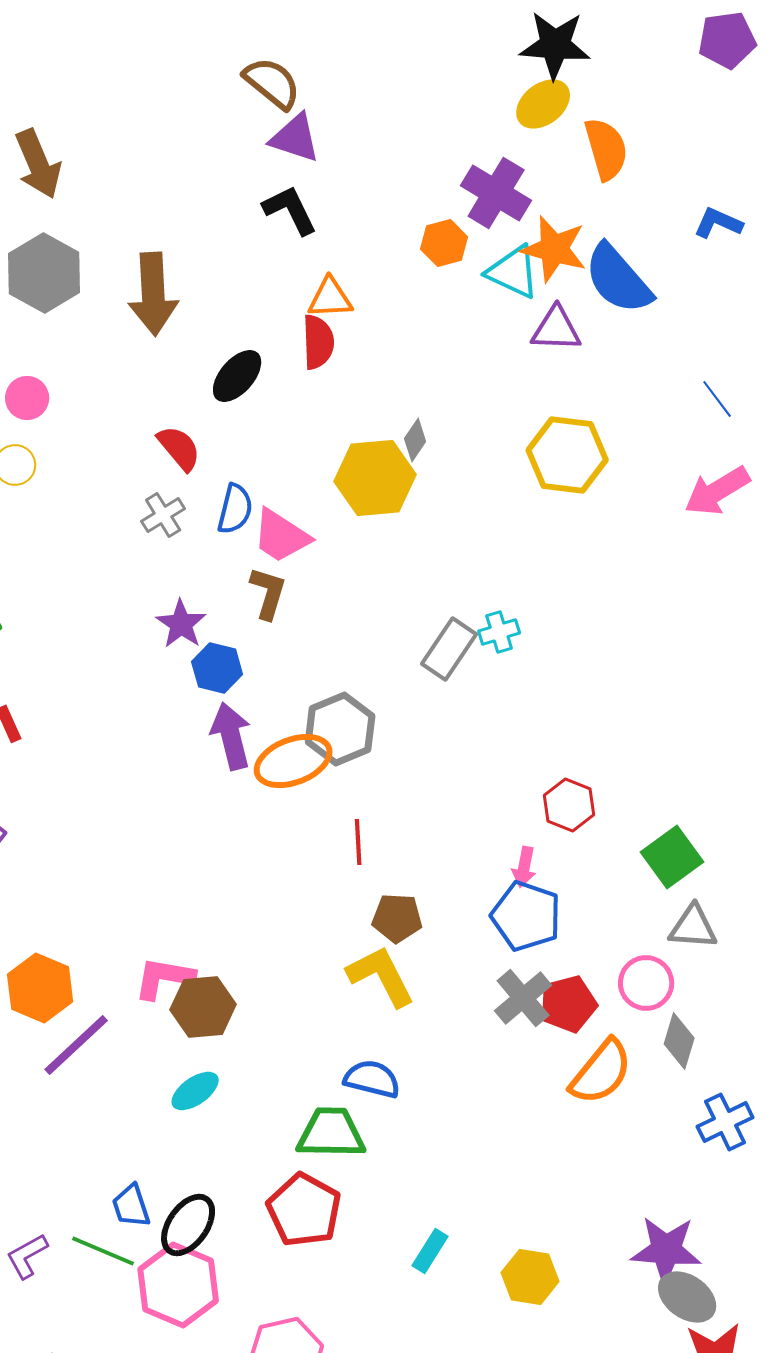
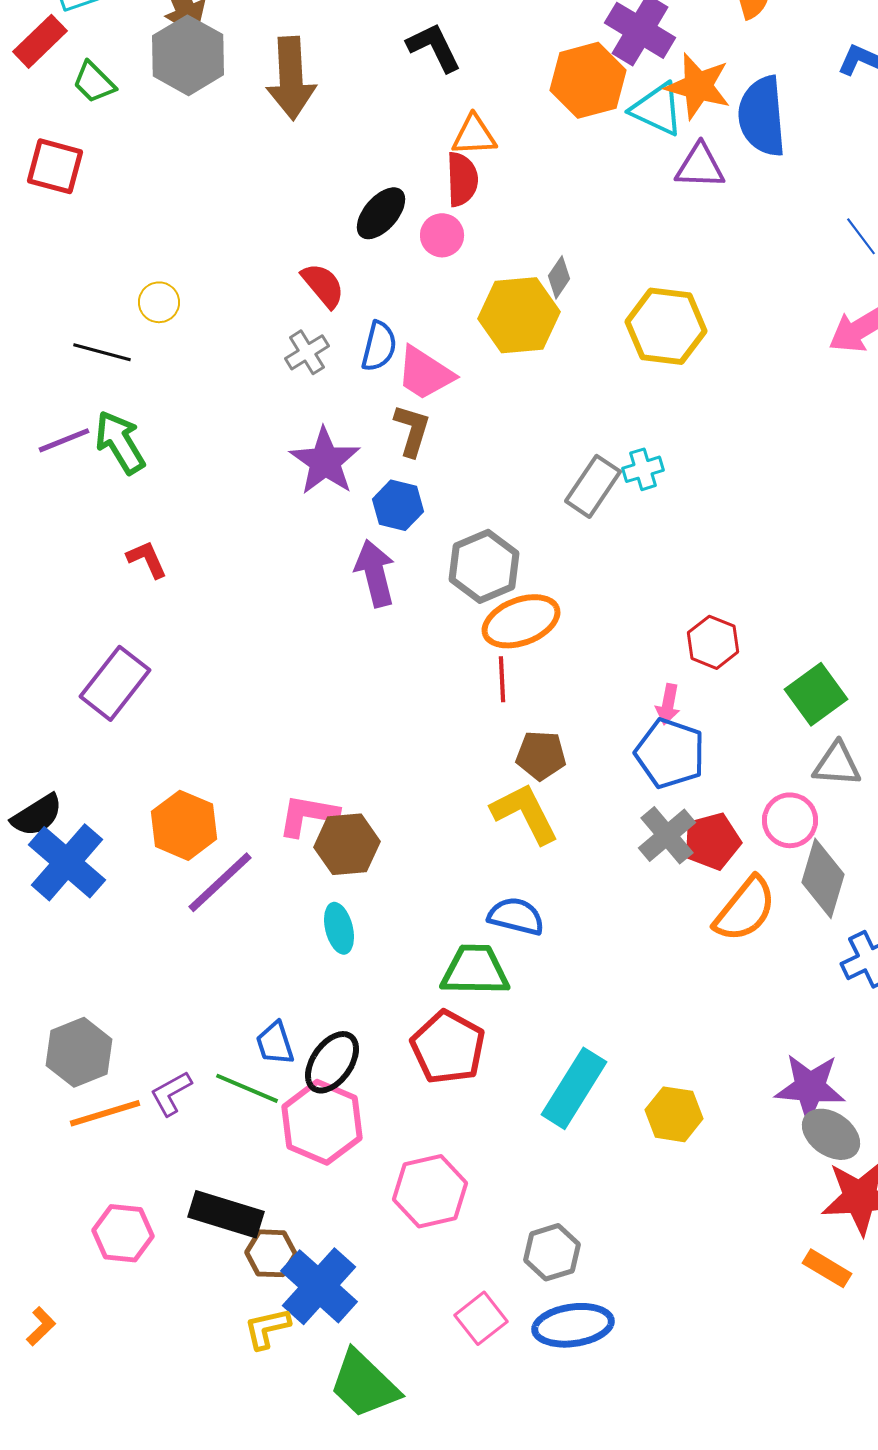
orange hexagon: (444, 243) -> (588, 80), size x1.6
gray hexagon: (44, 273) -> (188, 55), moved
blue semicircle: (618, 279) -> (762, 116), turned 36
brown arrow: (153, 294) -> (291, 78), moved
pink circle: (27, 398) -> (442, 235), moved
yellow hexagon: (567, 455) -> (666, 326), moved
purple star: (181, 624) -> (325, 461), size x1.4
blue hexagon: (217, 668) -> (398, 505), moved
orange ellipse: (293, 761) -> (521, 621), moved
gray diamond: (679, 1041) -> (823, 878), size x1.4
cyan ellipse: (195, 1091) -> (339, 928), turned -69
cyan rectangle: (430, 1251) -> (574, 1088), size x1.8

